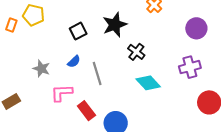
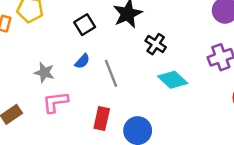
pink L-shape: (62, 93) -> (55, 102), moved
red rectangle: (86, 111) -> (102, 118), turned 54

